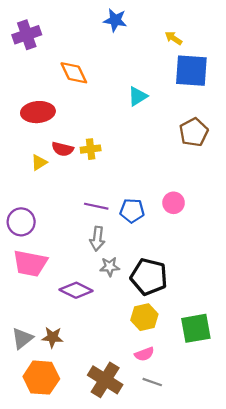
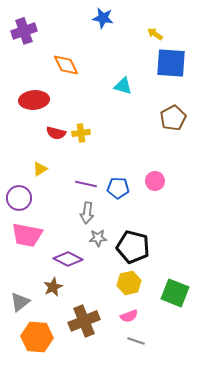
cyan triangle: (138, 96) -> (123, 86), turned 48
yellow triangle: (39, 162) -> (40, 169), moved
green square: (196, 328) -> (175, 293), turned 32
brown star: (52, 337) -> (53, 287), moved, turned -30
brown cross: (105, 380) -> (84, 321), moved, turned 36

